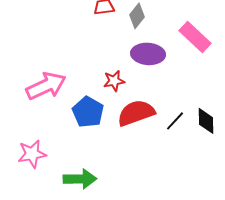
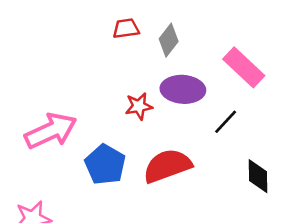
red star: (114, 81) -> (139, 106), moved
black line: (175, 121) -> (226, 122), moved

